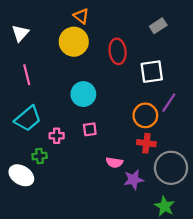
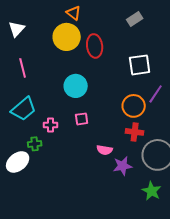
gray rectangle: (158, 26) -> (135, 19), moved
red ellipse: (118, 51) -> (95, 46), moved
white ellipse: (21, 175) -> (18, 162), turned -70

